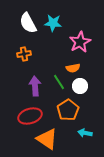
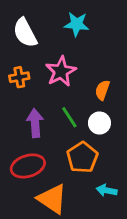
cyan star: (53, 23) -> (77, 24), moved
pink star: (80, 42) -> (61, 71), moved
orange semicircle: (73, 68) -> (102, 90), moved, turned 120

